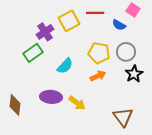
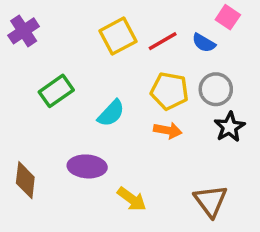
red line: (95, 13) -> (163, 41), moved, turned -30
purple cross: (45, 32) -> (24, 31), moved
orange arrow: (98, 76) -> (168, 130), turned 35
yellow arrow: (77, 103) -> (132, 199), moved

